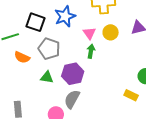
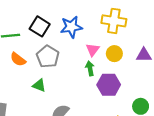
green arrow: (91, 51) -> (90, 68), turned -32
purple hexagon: (73, 74) -> (109, 85), moved

